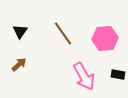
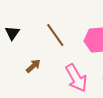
brown arrow: (19, 64) -> (33, 66), moved

